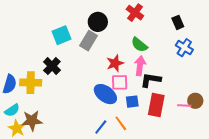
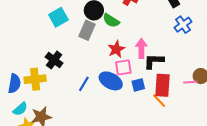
cyan square: (62, 35) -> (58, 17), moved
green semicircle: (139, 45) -> (111, 21), moved
blue cross: (184, 48) -> (183, 25), turned 30
orange line: (121, 123) -> (159, 101), moved
blue line: (101, 127) -> (84, 84), moved

